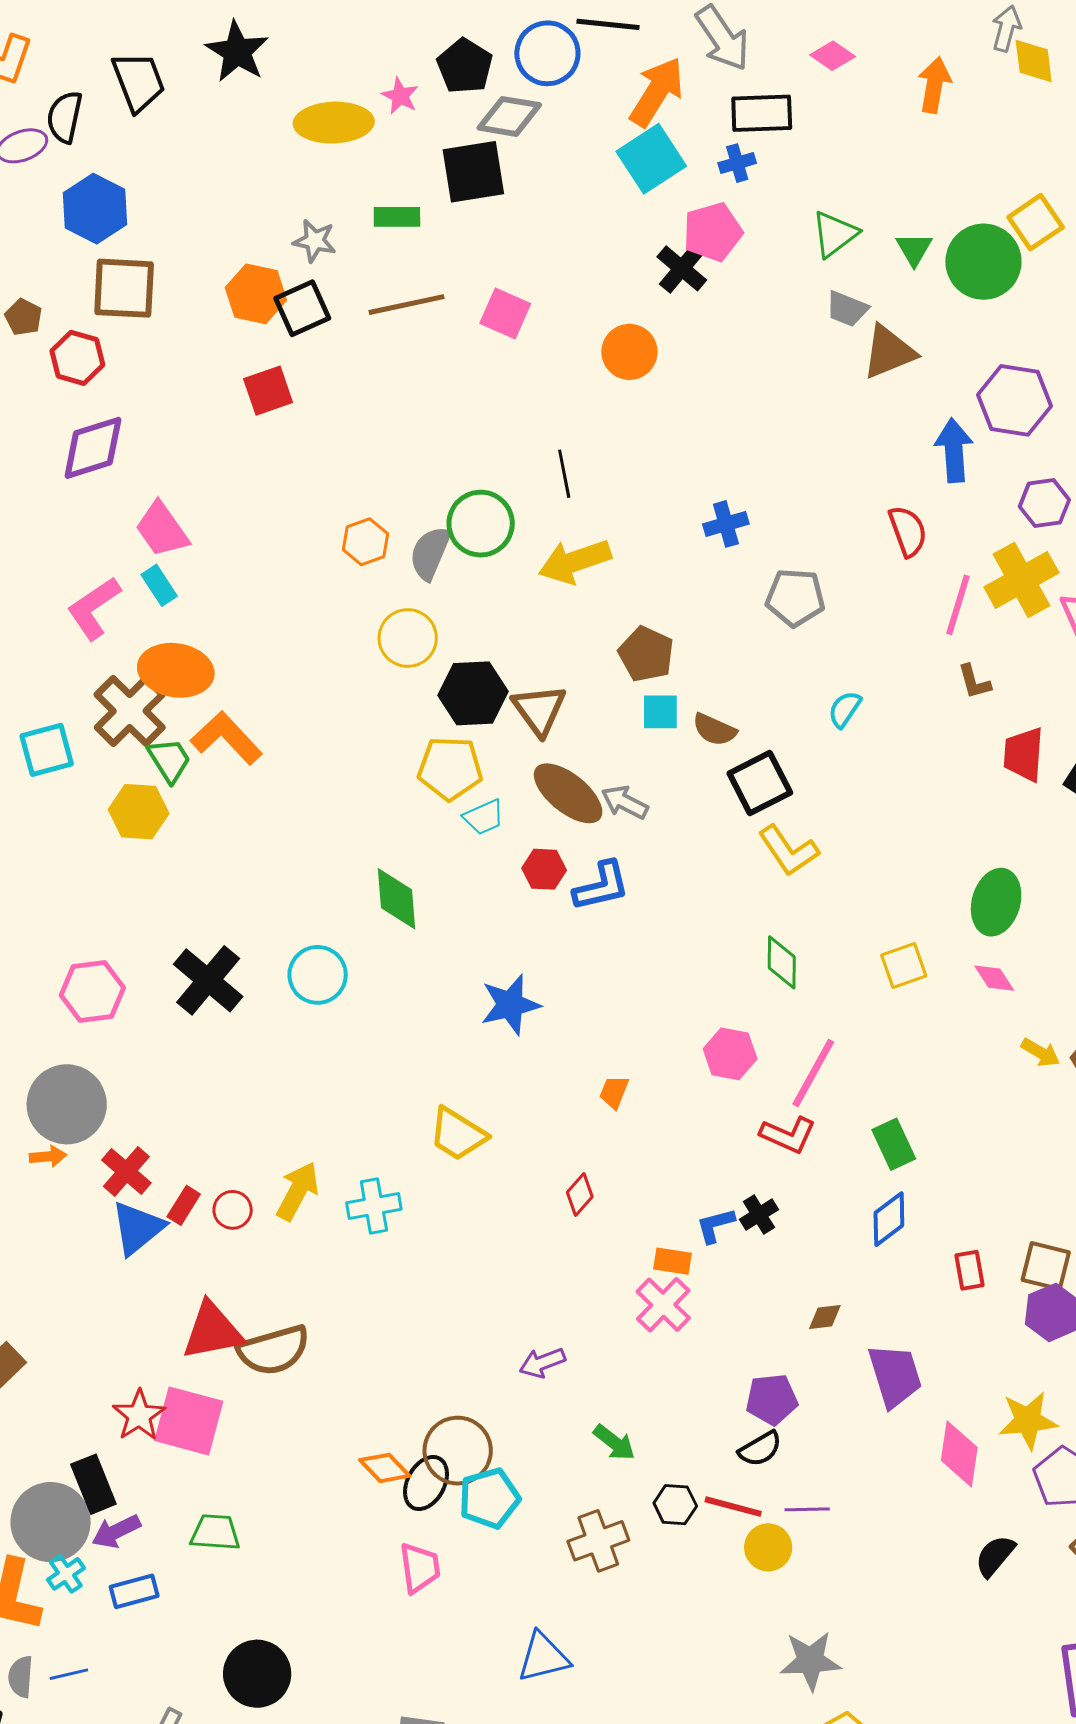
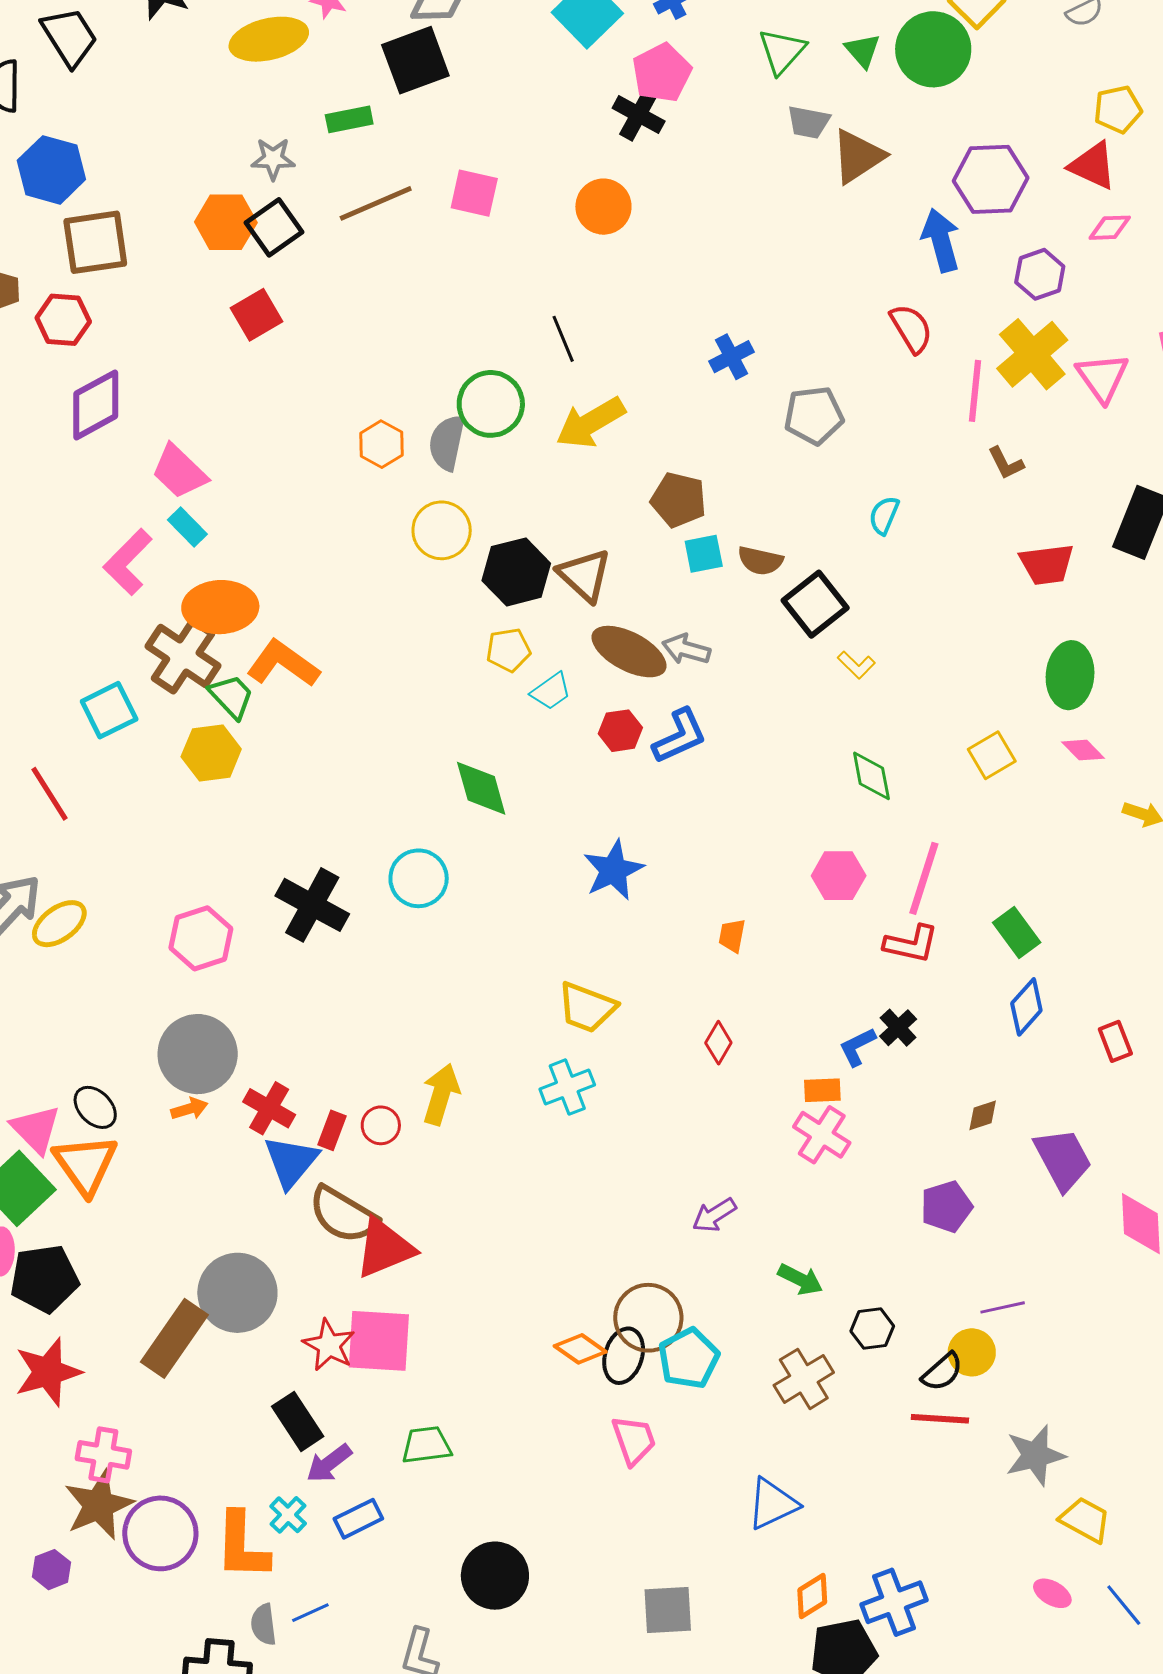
red trapezoid: (1024, 754) -> (1047, 564), moved, turned -90
yellow pentagon: (450, 768) -> (508, 650), size x0.7
yellow L-shape: (788, 851) -> (856, 665), size x0.6
cyan cross: (374, 1206) -> (567, 1087), moved
brown semicircle: (274, 1350) -> (343, 1215), moved, turned 58
black semicircle: (760, 1449) -> (942, 1372), moved
red line: (733, 1507) -> (940, 1419), moved
gray circle: (51, 1522) -> (237, 1293), moved

